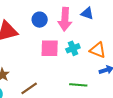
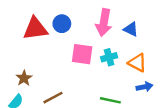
blue triangle: (87, 13) -> (131, 29), moved
blue circle: (40, 20) -> (62, 24), moved

